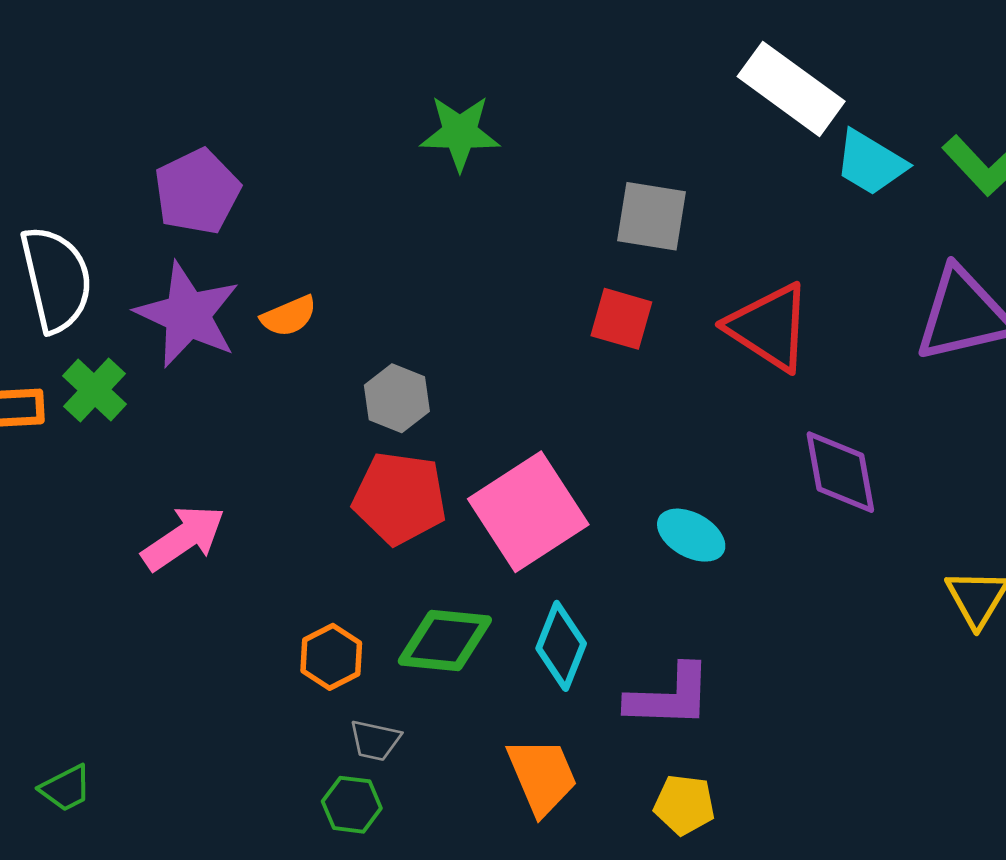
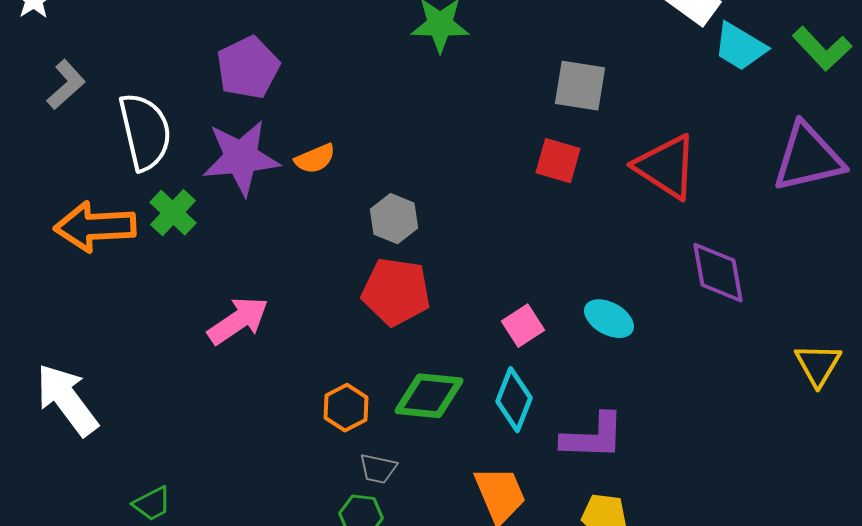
purple star: (188, 315) -> (241, 158), turned -30
pink square: (528, 512) -> (523, 326), moved, size x0.5

